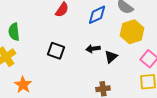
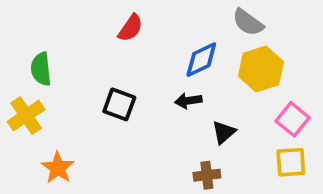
blue diamond: (97, 15) -> (201, 60), moved
black triangle: (111, 57) -> (224, 132), moved

